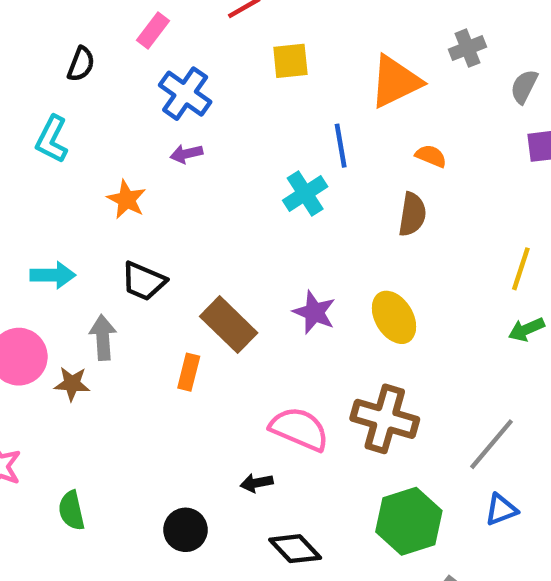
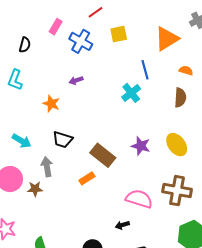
blue cross: (185, 94) -> (81, 41), moved
cyan arrow: (53, 275) -> (22, 141), turned 36
orange rectangle: (189, 372) -> (87, 178), turned 49

